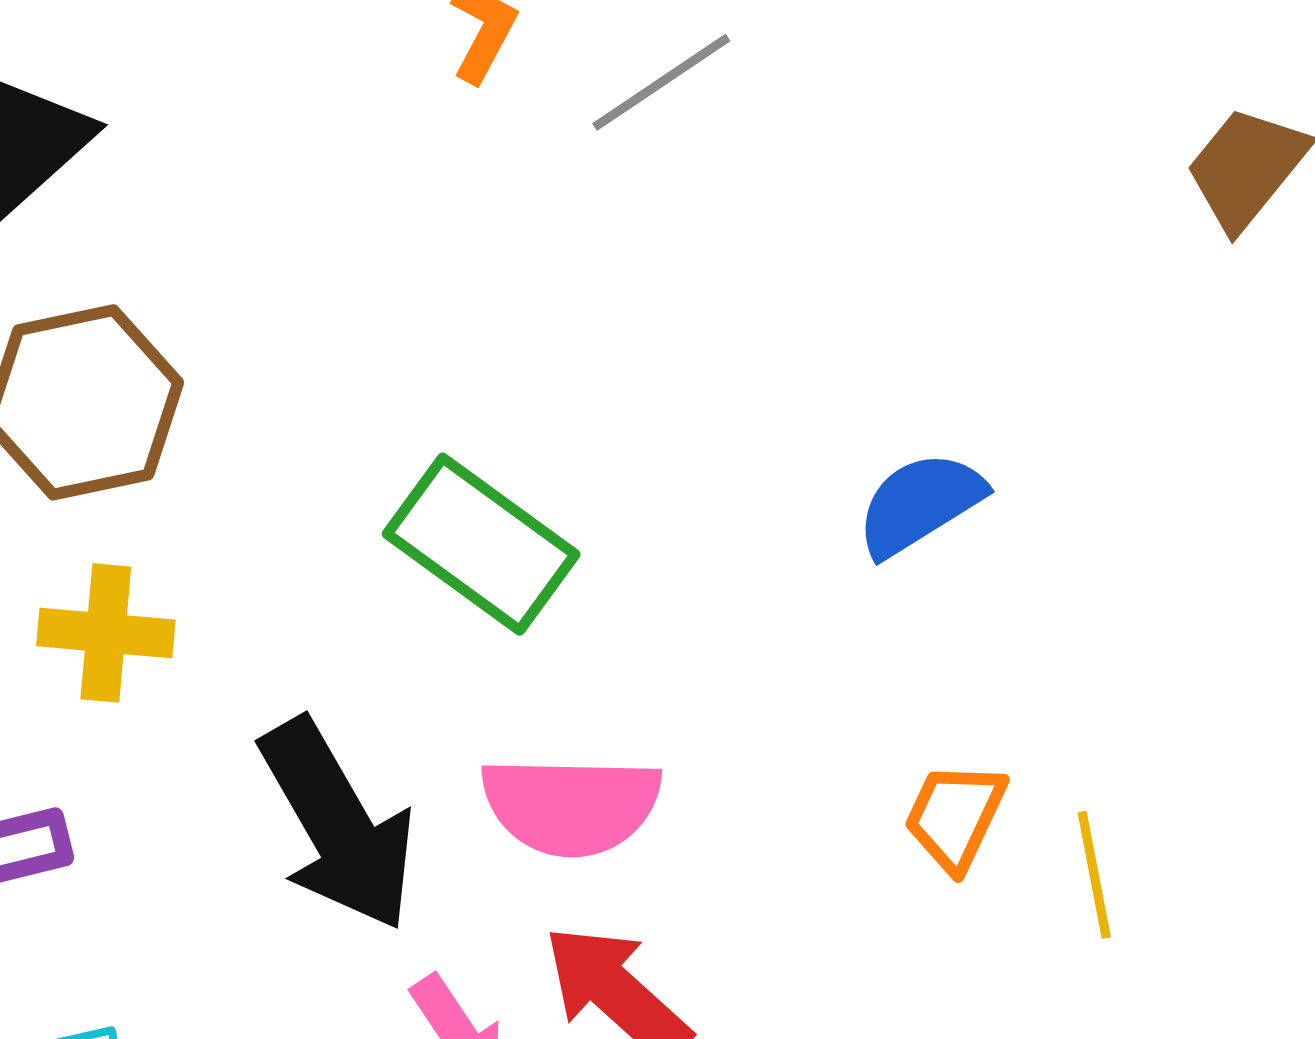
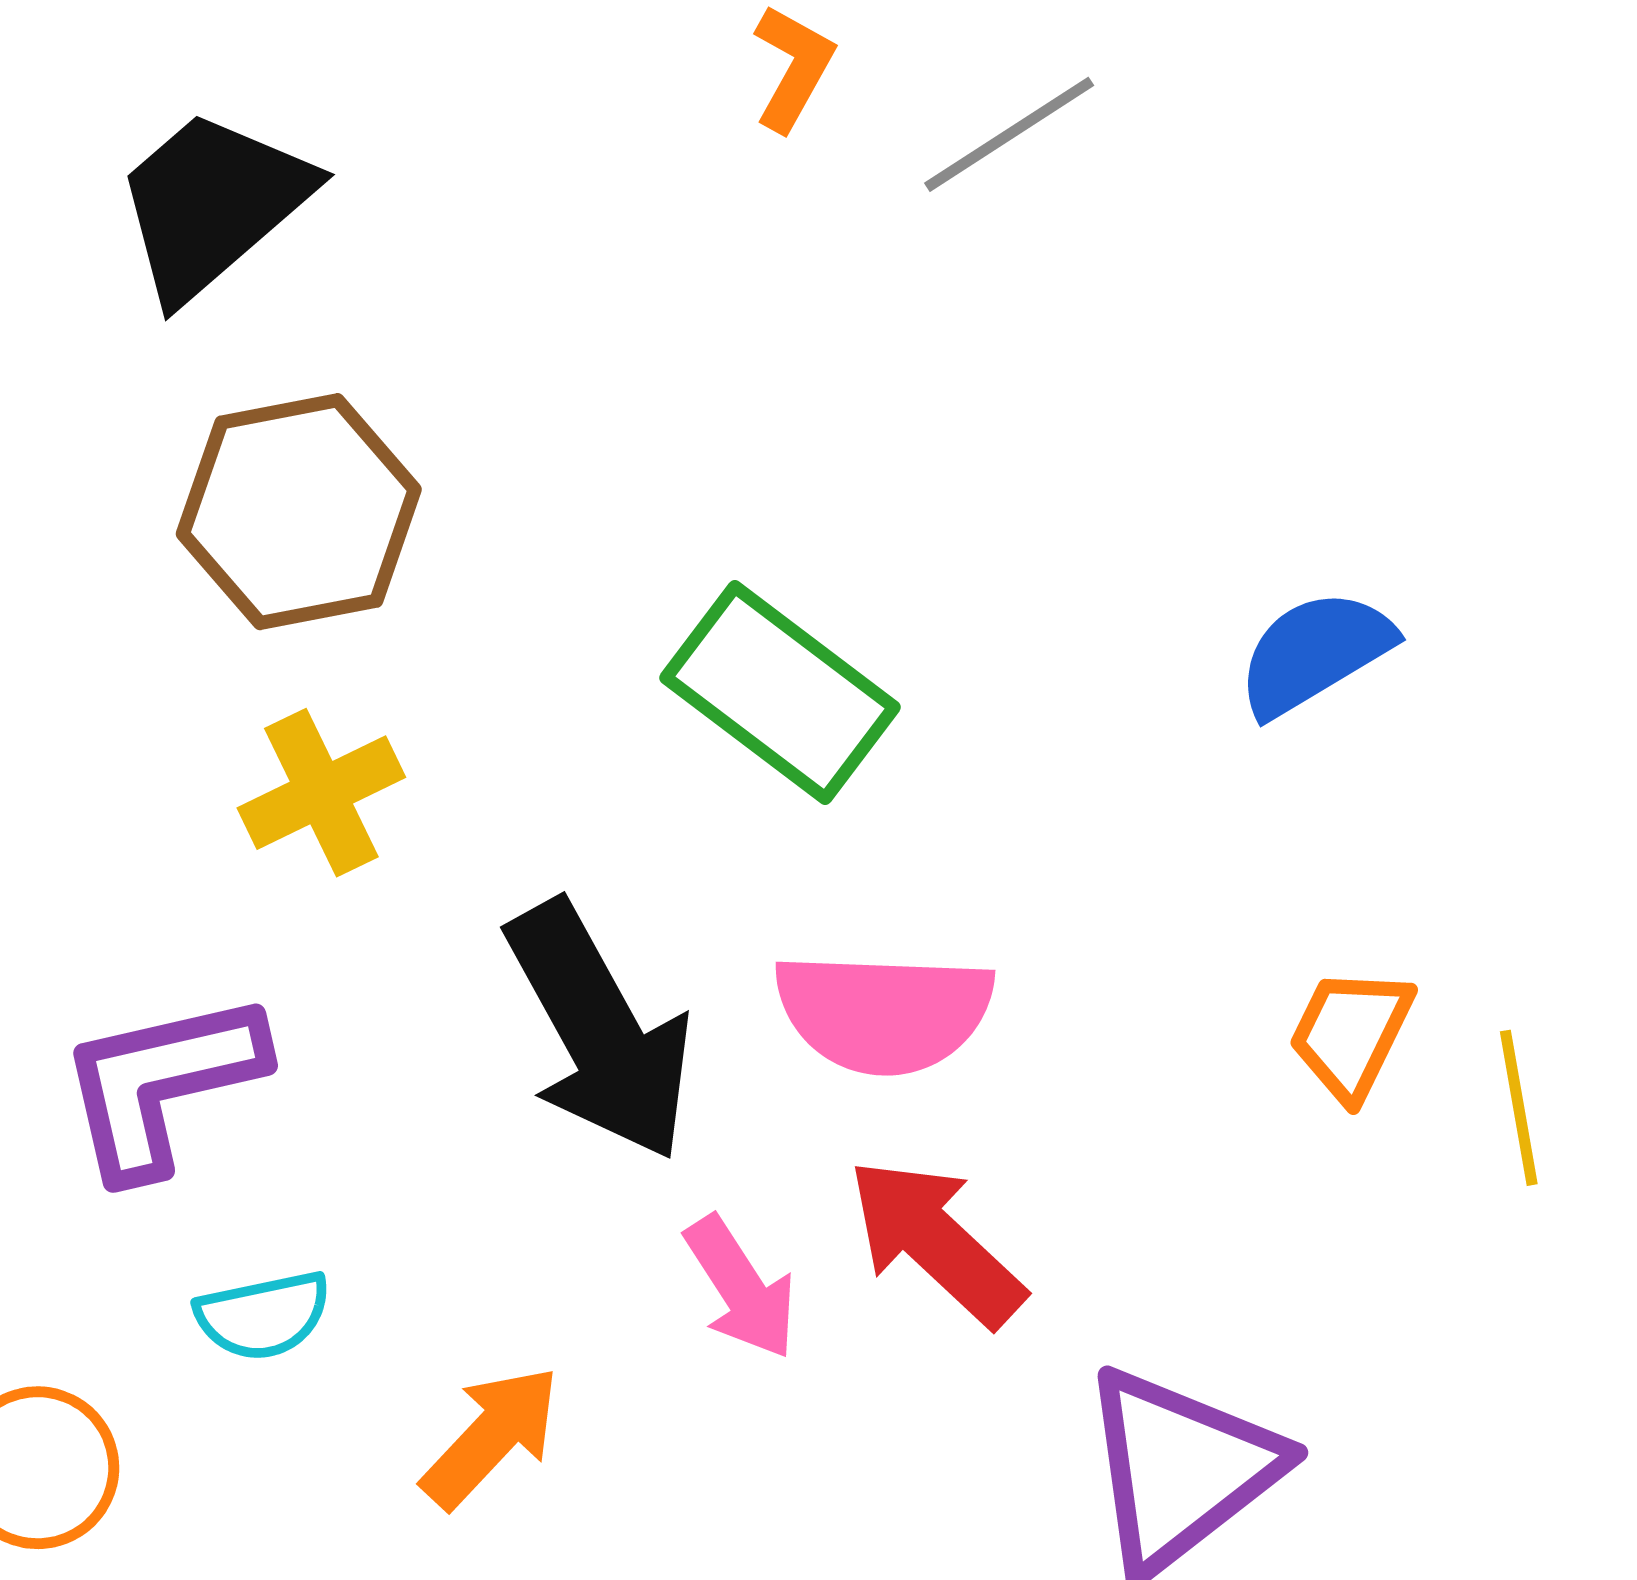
yellow cross: (106, 633) -> (321, 793), turned -32

